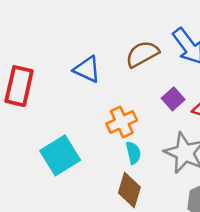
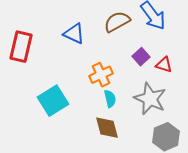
brown diamond: (129, 190) -> (107, 128), turned -32

